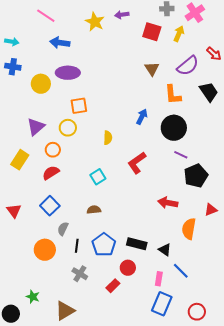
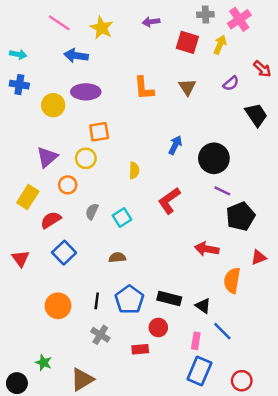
yellow star: (95, 22) -> (102, 28), moved
purple semicircle: (188, 66) -> (231, 83), size x0.6
orange L-shape: (173, 95) -> (144, 88), moved
red semicircle: (51, 173) -> (51, 220), moved
gray semicircle: (63, 229) -> (92, 212), moved
red rectangle: (113, 286) -> (140, 349), turned 40

